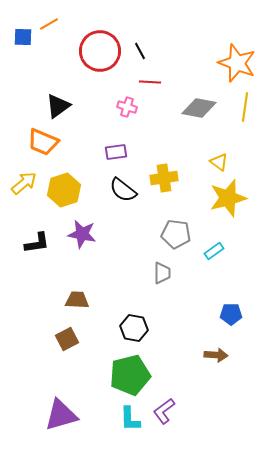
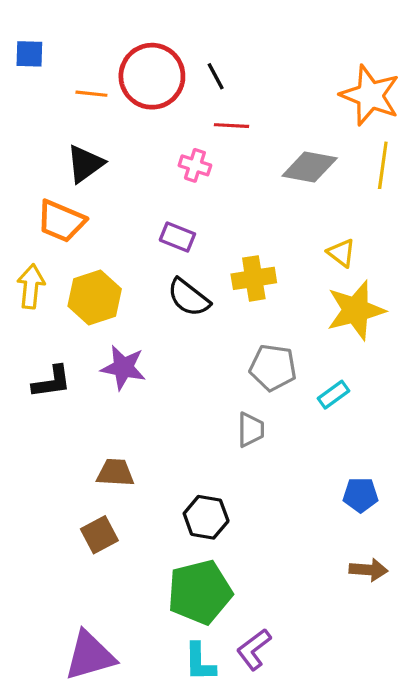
orange line: (49, 24) -> (91, 94), moved, turned 36
purple rectangle: (116, 152) -> (177, 237), turned 30
yellow arrow: (24, 183) -> (31, 286), turned -44
brown arrow: (216, 355) -> (368, 570), moved

